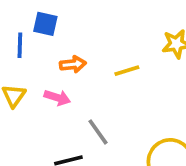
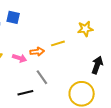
orange arrow: (73, 64) -> (37, 52), moved

